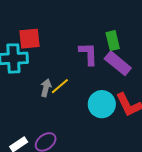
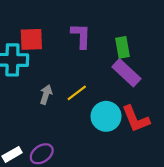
purple L-shape: (88, 54) -> (81, 36), moved
yellow line: (60, 86) -> (77, 93), moved

